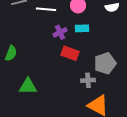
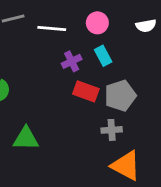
cyan rectangle: (82, 28) -> (103, 56), turned 64
gray pentagon: (105, 63) -> (120, 96), moved

